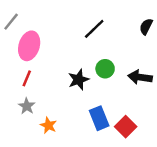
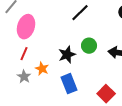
blue rectangle: (99, 118) -> (69, 84), moved
orange star: (48, 125) -> (42, 69), moved

